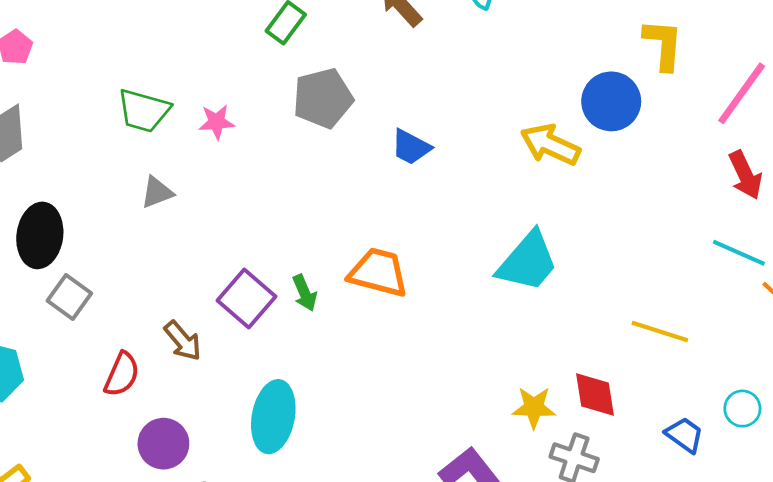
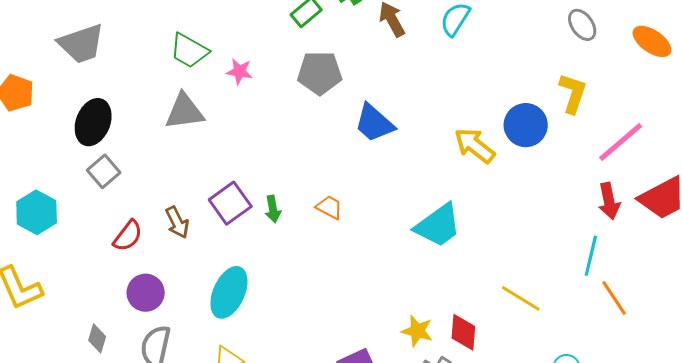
blue trapezoid: (411, 147) -> (374, 123), size x1.4
gray triangle: (157, 192) -> (184, 112), size x1.6
cyan line: (739, 253) -> (591, 256), turned 66
orange trapezoid: (378, 272) -> (329, 207), size x0.6

